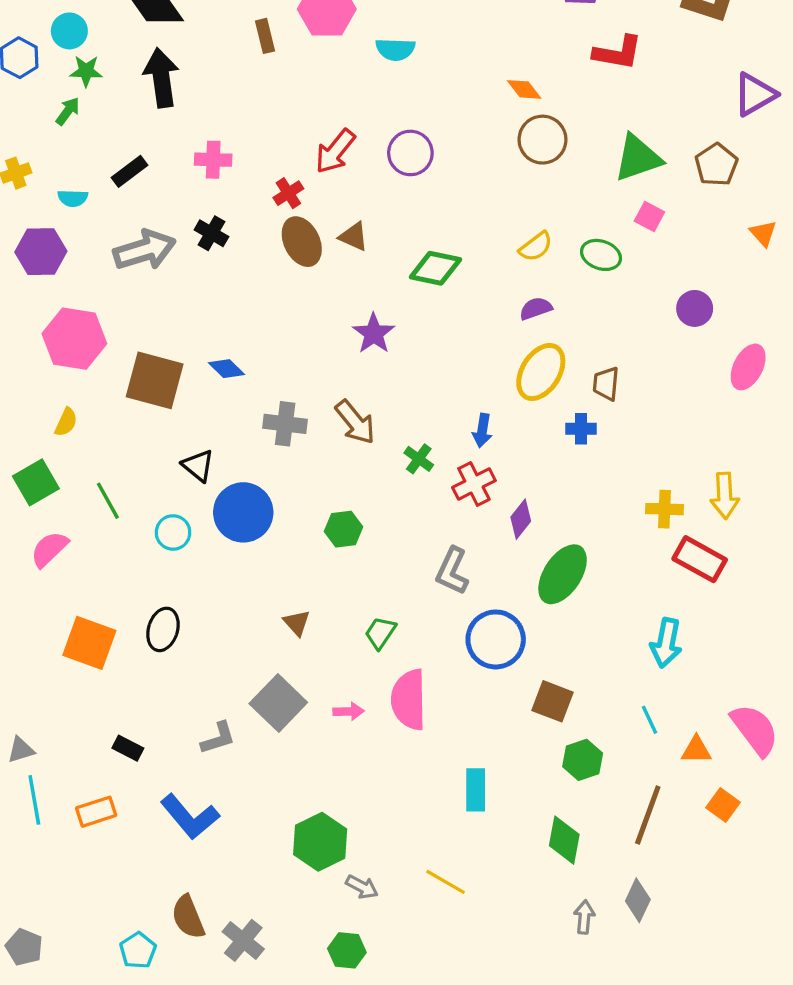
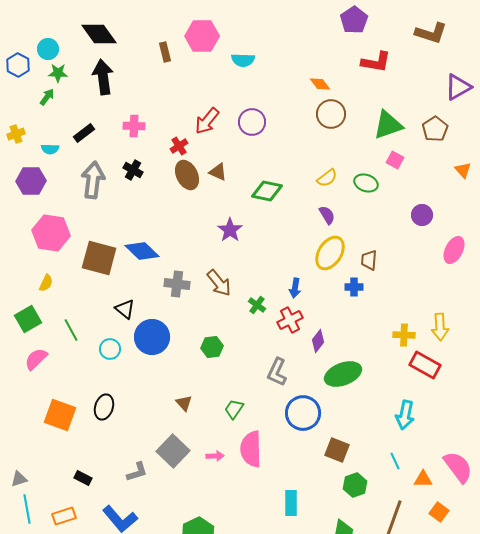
gray arrow: (145, 250) -> (93, 180), turned -66
purple semicircle: (536, 308) -> (327, 215), turned 78
blue diamond: (227, 369) -> (142, 251), size x1.6
green ellipse: (563, 574) -> (343, 374), turned 36

